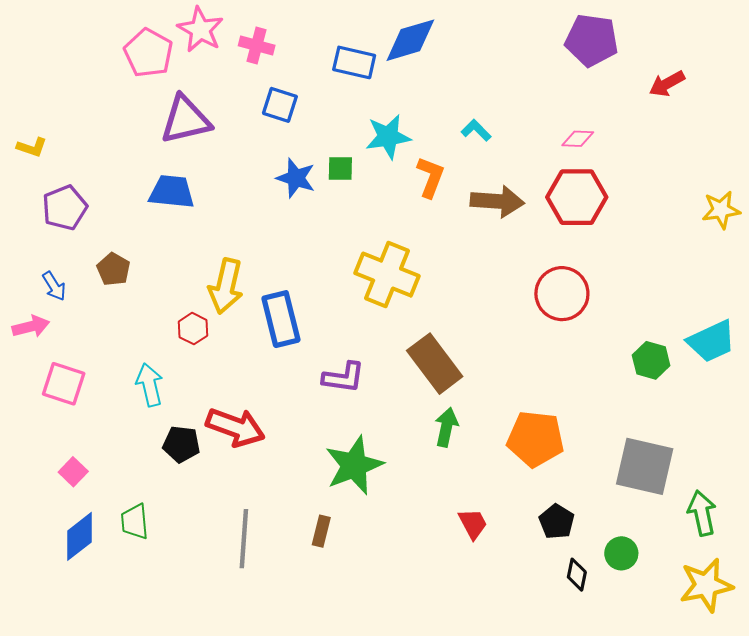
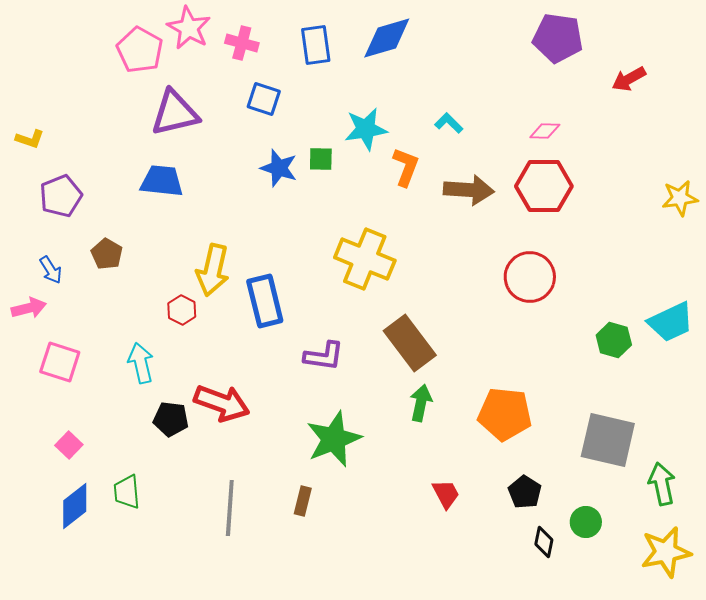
blue rectangle: (354, 62) -> (316, 45), moved, turned 69

